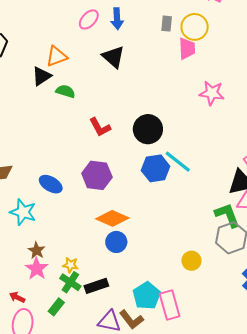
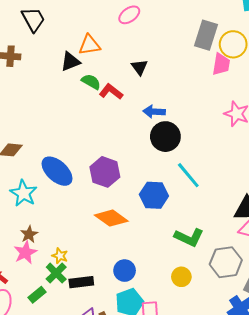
blue arrow: (117, 19) -> (154, 112), moved, turned 85
gray rectangle: (167, 24) -> (206, 35), size x1.8
black triangle: (113, 57) -> (139, 67), moved, size x0.7
red L-shape: (100, 127) -> (111, 92), moved, turned 145
blue hexagon: (156, 168) -> (154, 195), moved
blue ellipse: (51, 184) -> (57, 171), size x1.4
green L-shape: (227, 215) -> (189, 237), moved, turned 124
blue circle: (116, 242) -> (125, 271), moved

